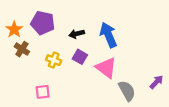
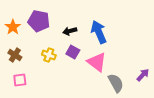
brown cross: (22, 49) -> (15, 55), moved
pink square: (43, 92) -> (20, 80), moved

